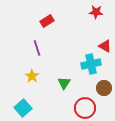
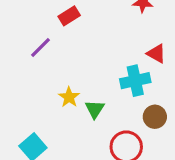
purple line: (37, 48) -> (40, 48), moved, turned 63
yellow star: (32, 76) -> (69, 97), moved

